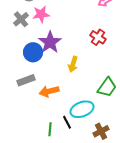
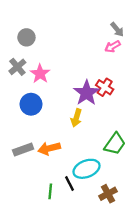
pink star: (41, 14) -> (40, 74), moved, turned -30
purple star: (50, 42) -> (87, 93), moved
gray rectangle: (26, 80) -> (23, 150), moved

